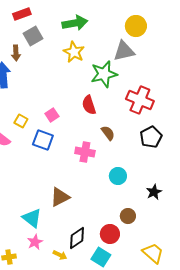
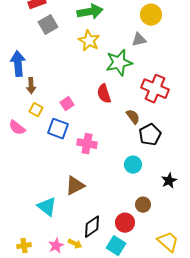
gray triangle: (124, 51) -> (139, 40), size x0.7
brown arrow: (16, 53) -> (31, 86), moved
brown semicircle: (108, 133) -> (133, 117), moved
black pentagon: (151, 137) -> (150, 135), moved
pink cross: (85, 152) -> (87, 144), moved
pink star: (35, 242) -> (56, 246), moved

